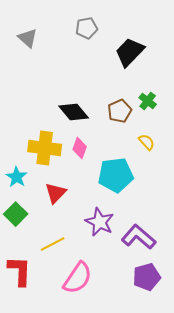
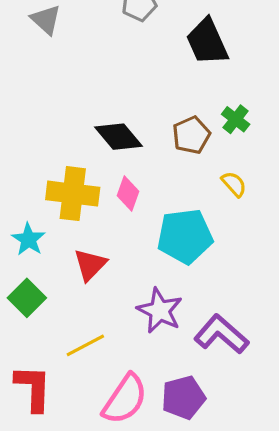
black trapezoid: (130, 52) -> (207, 42), turned -68
purple pentagon: (147, 277) -> (183, 398), moved

